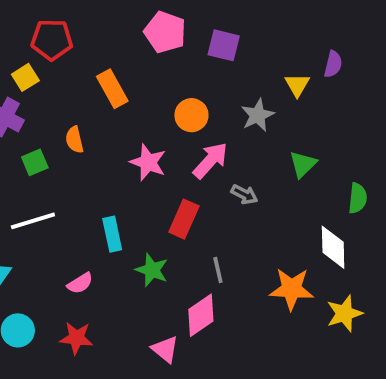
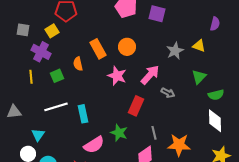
yellow triangle: (297, 85) -> (199, 46), moved, turned -40
orange rectangle: (112, 89) -> (98, 49), moved
orange circle: (191, 115) -> (127, 47), moved
green semicircle: (358, 198) -> (216, 95), moved, turned 70
cyan rectangle: (112, 234) -> (83, 114), moved
pink semicircle: (80, 283) -> (94, 145), moved, size x1.5
orange star: (292, 289) -> (179, 145), moved

